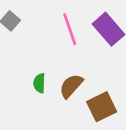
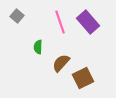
green semicircle: (39, 83) -> (38, 47), moved

